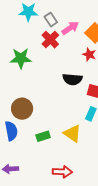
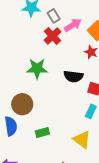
green star: (21, 58) -> (37, 69), moved
yellow triangle: (72, 133) -> (82, 140), moved

